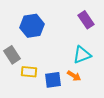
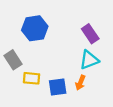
purple rectangle: (86, 20) -> (90, 34), moved
orange arrow: (74, 76) -> (80, 83), turned 80

